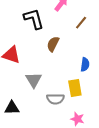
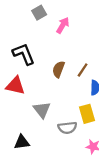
black L-shape: (34, 19) -> (24, 54), moved
brown line: (81, 23) -> (83, 70), moved

